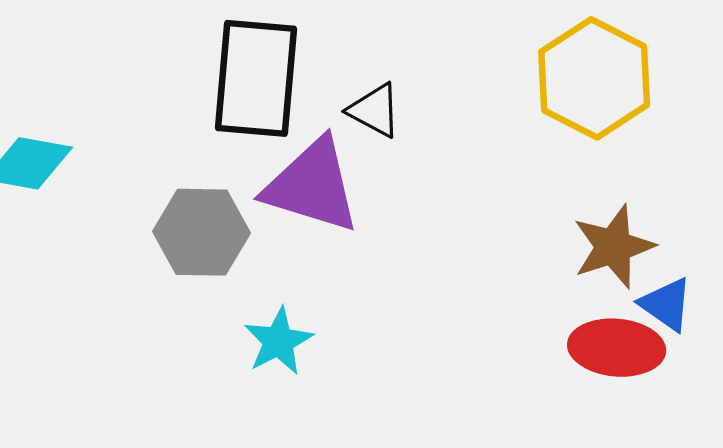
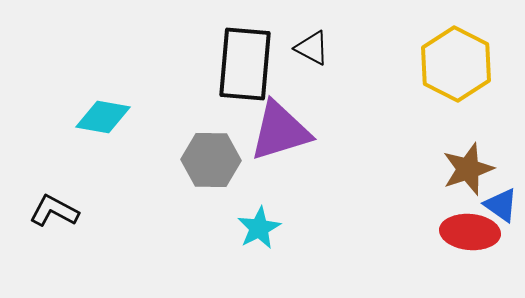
black triangle: (375, 110) -> (312, 48), moved
purple triangle: (312, 186) -> (280, 131), turned -34

